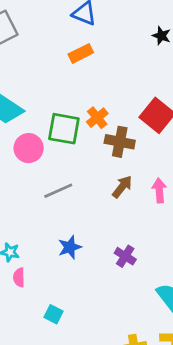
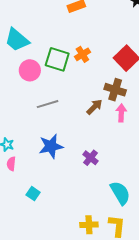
brown cross: (120, 142) -> (115, 90), moved
blue star: (70, 247) -> (51, 146), size x1.4

